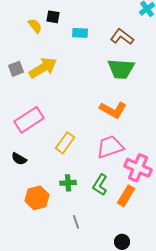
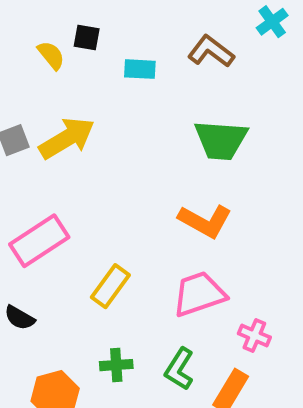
brown L-shape: (122, 37) -> (211, 51), moved
pink cross: (138, 168) -> (254, 335), size x0.6

